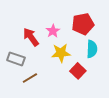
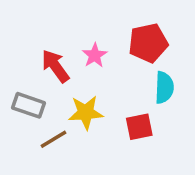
yellow star: (61, 53) -> (86, 112), moved
red square: (78, 71) -> (139, 127), turned 35

